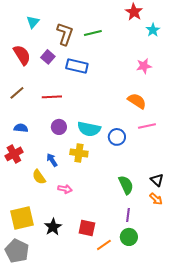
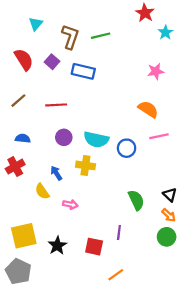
purple line: (128, 215) -> (119, 233), moved
green circle: (129, 237) -> (167, 237), moved
orange line: (104, 245) -> (116, 275), moved

